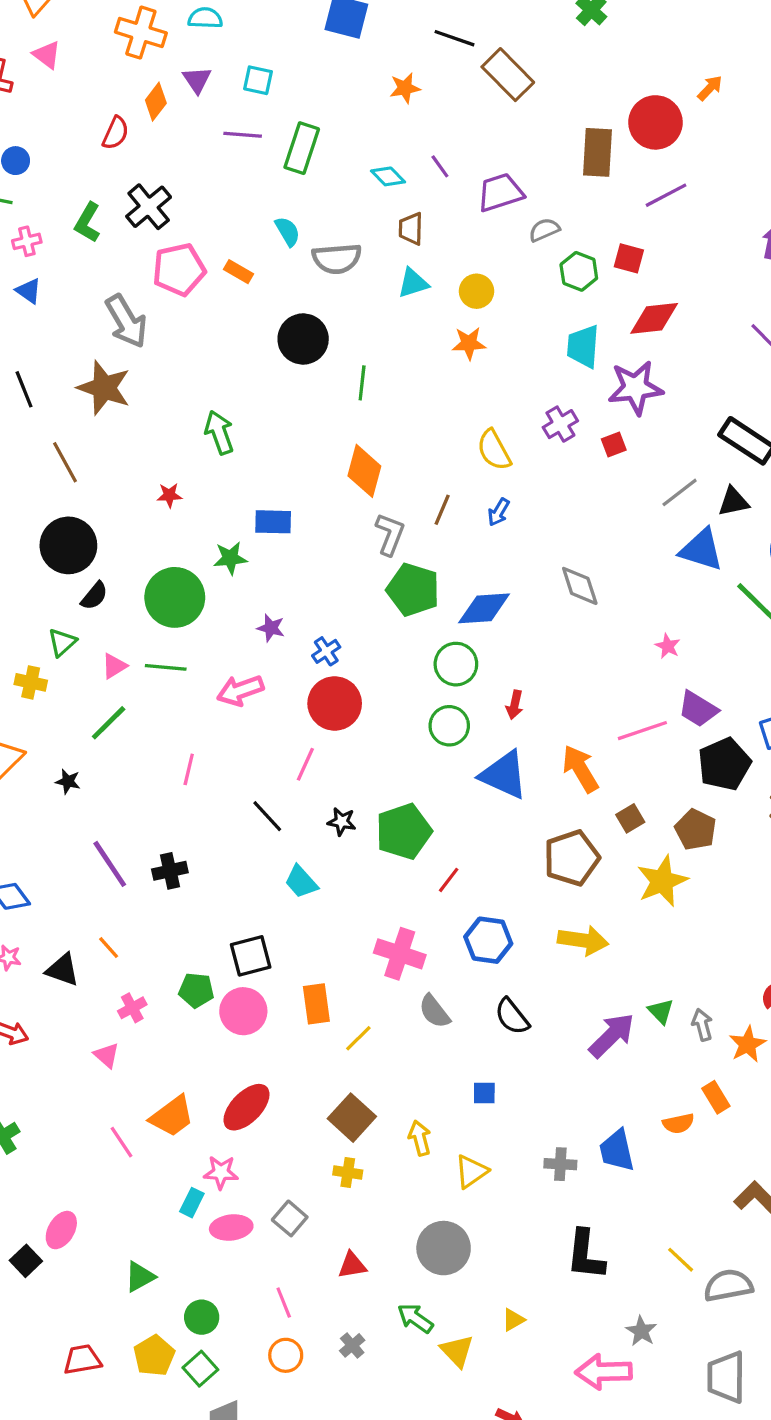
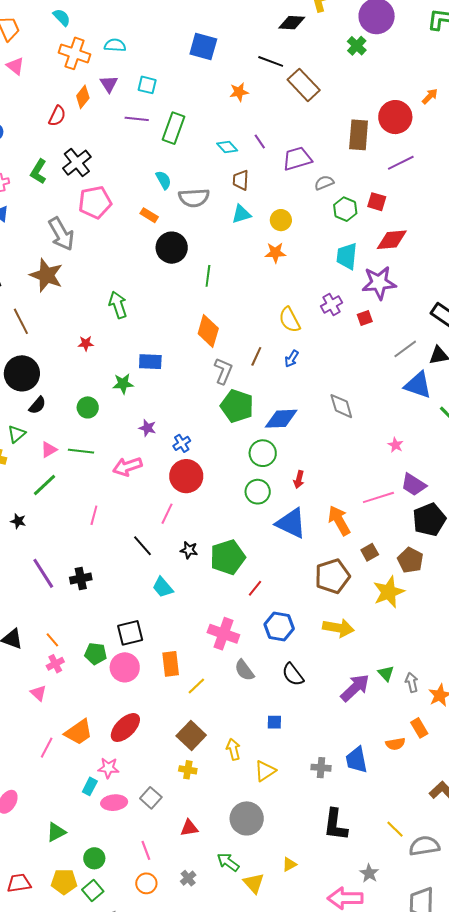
orange rectangle: (239, 272) -> (149, 215), moved
green circle: (175, 597) -> (88, 407), size x0.6
orange line: (109, 948) -> (52, 640), moved
pink line: (122, 1142) -> (47, 748), turned 60
yellow pentagon: (154, 1356) -> (64, 882), turned 30

